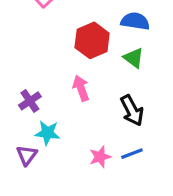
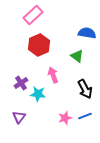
red hexagon: (92, 40) -> (39, 45), moved
green triangle: (134, 58) -> (77, 56), moved
cyan star: (47, 133) -> (38, 94), moved

